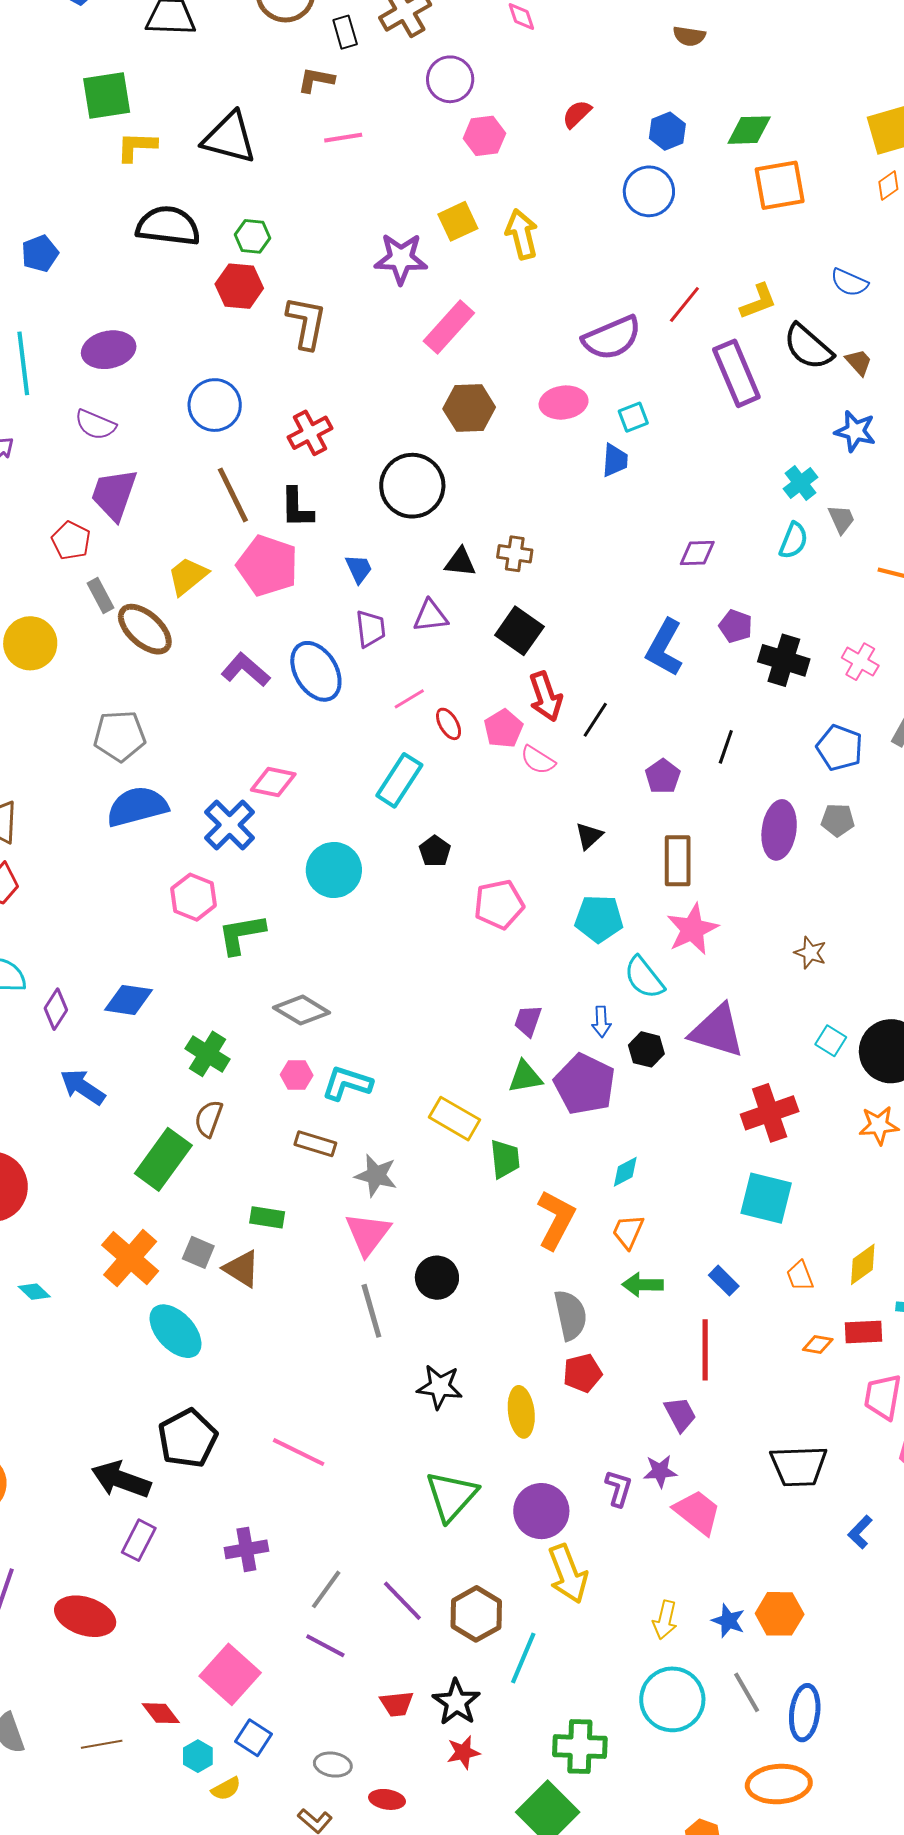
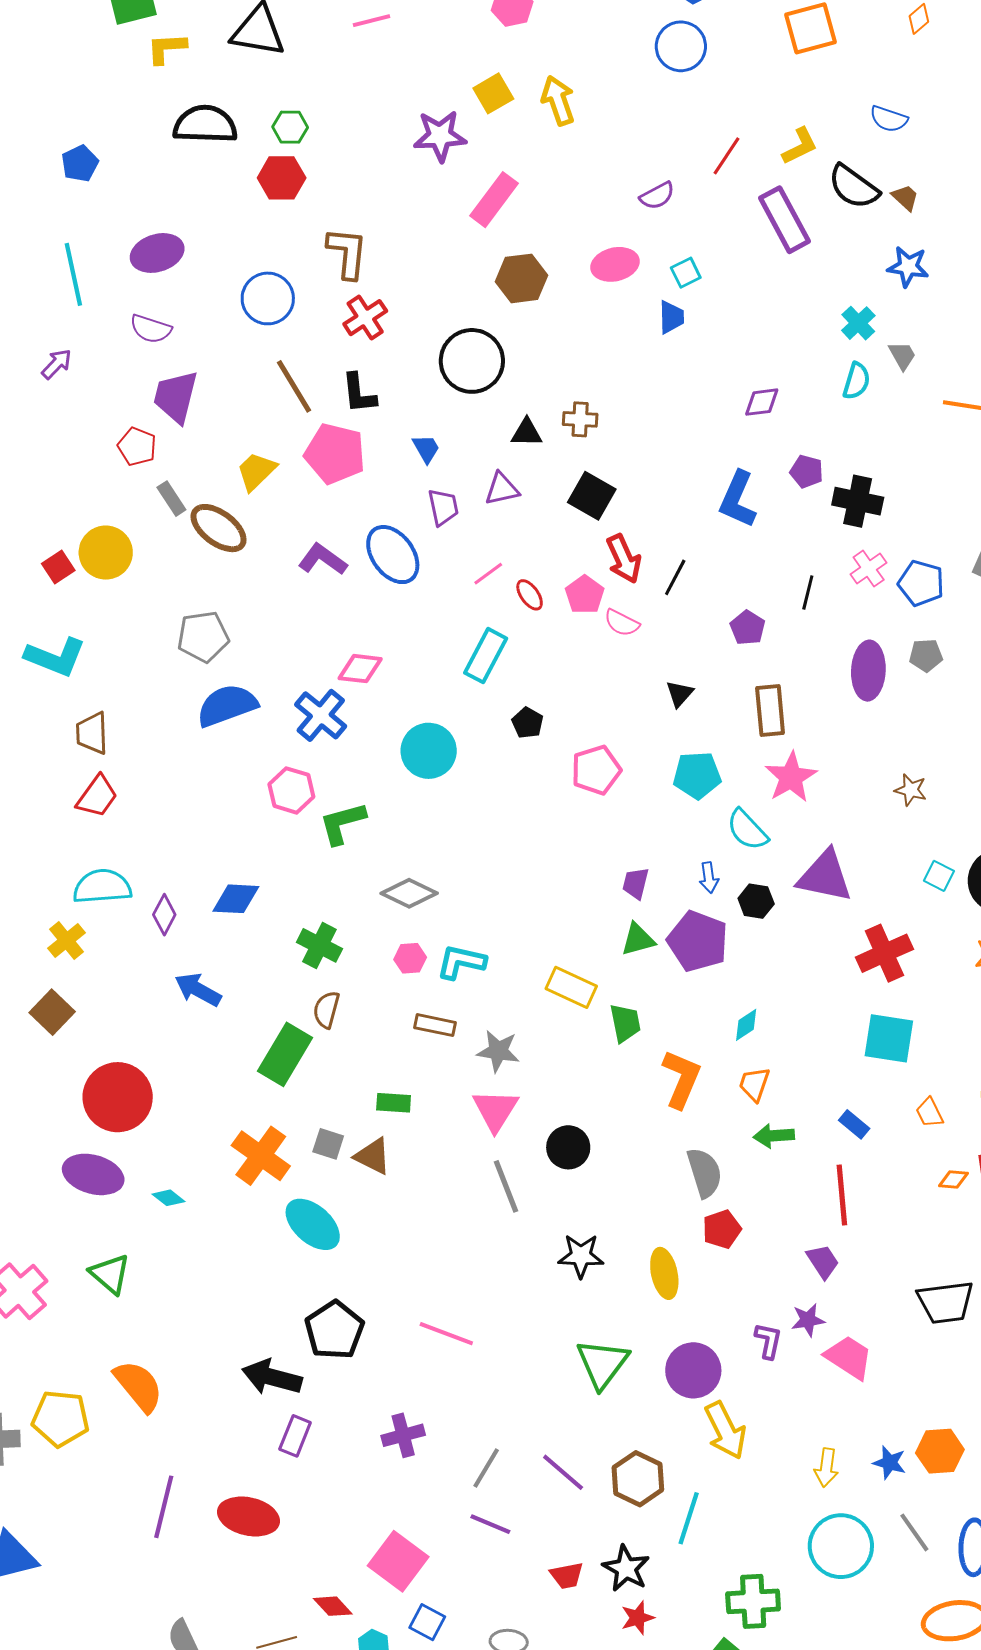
brown L-shape: (306, 323) -> (347, 253), moved
purple semicircle: (612, 338) -> (657, 196), size x0.6
pink cross: (860, 662) -> (869, 568), moved, turned 30

